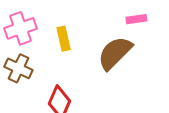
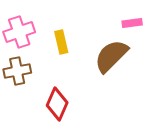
brown cross: (18, 68) -> (17, 71), turned -36

